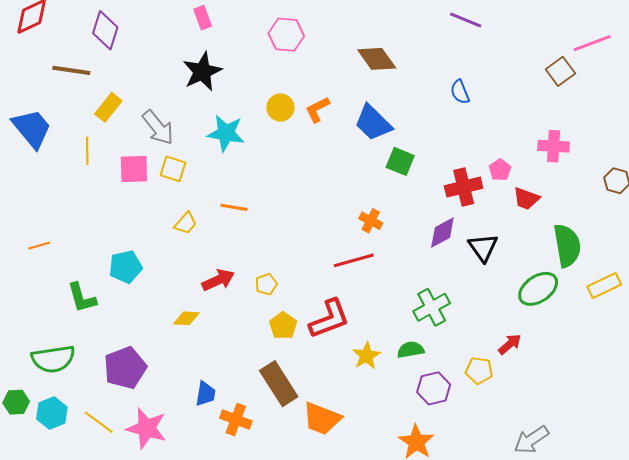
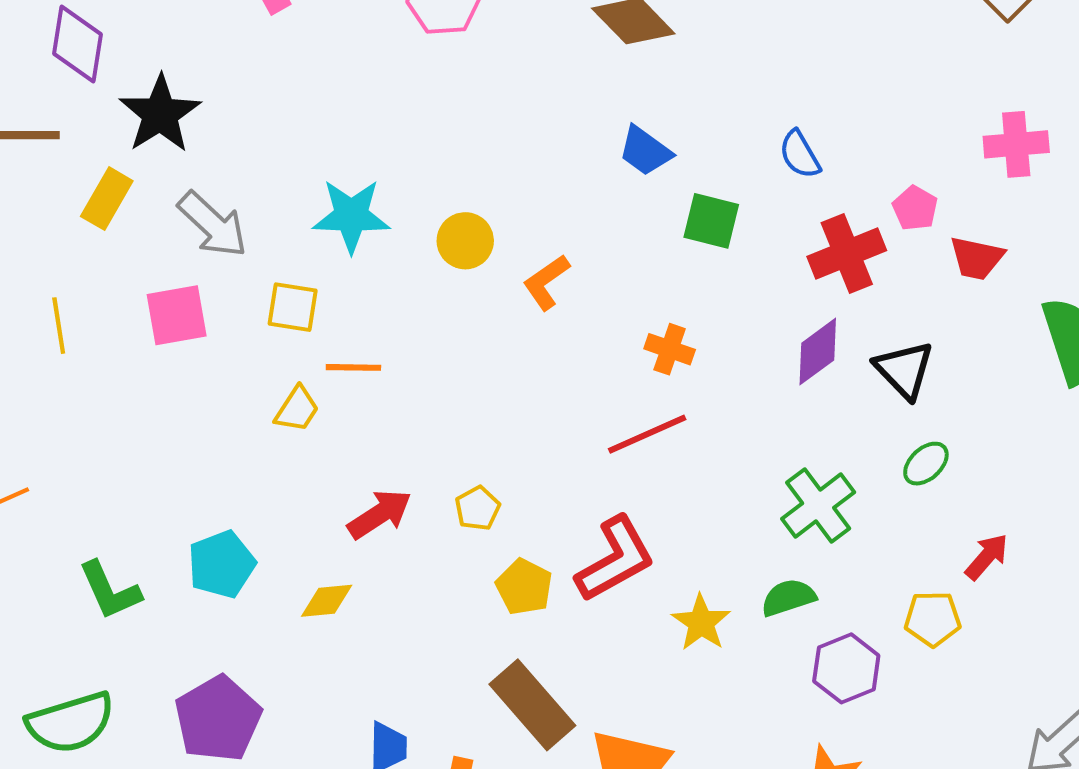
black star: (202, 72) -> (160, 114), moved
blue semicircle: (460, 92) -> (800, 155), moved
yellow circle: (280, 108) -> (465, 241), moved
orange L-shape: (317, 109) -> (546, 282), moved
blue trapezoid: (373, 123) -> (645, 151), size x0.7
yellow line: (87, 151) -> (59, 326), moved
yellow square: (173, 169) -> (293, 307), moved
orange line: (234, 207) -> (353, 367), moved
cyan pentagon: (126, 267) -> (222, 564), moved
green ellipse: (538, 289) -> (926, 464), moved, size x0.6

